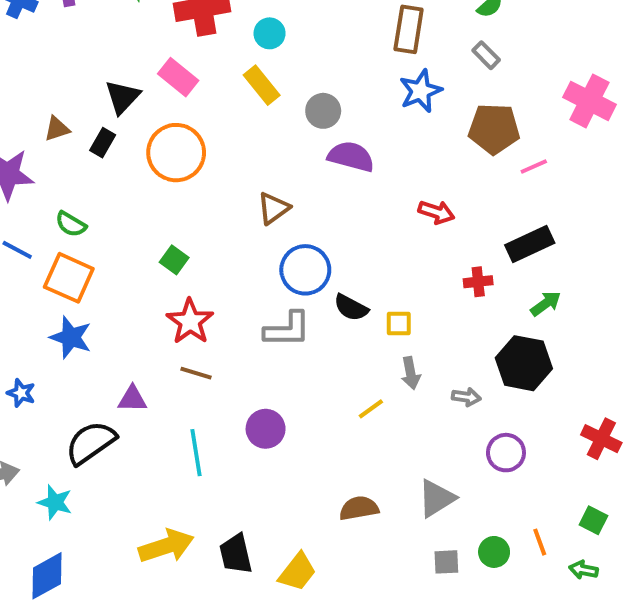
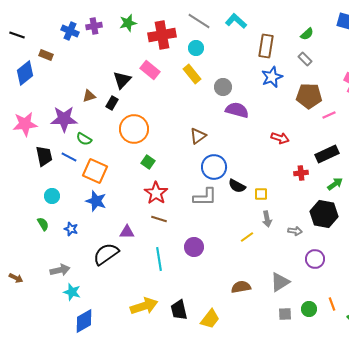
orange circle: (176, 153) -> (134, 129), moved
green semicircle: (71, 224) -> (84, 139), moved
cyan star: (55, 502) -> (72, 292), moved

